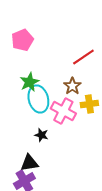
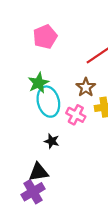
pink pentagon: (22, 40) -> (45, 37), moved
pink cross: (63, 111) -> (76, 115), size x0.7

